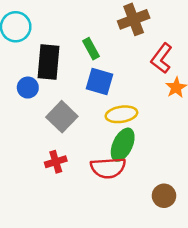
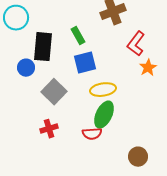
blue square: (100, 81) -> (85, 63), turned -30
red semicircle: (108, 168) -> (92, 134), size x0.7

